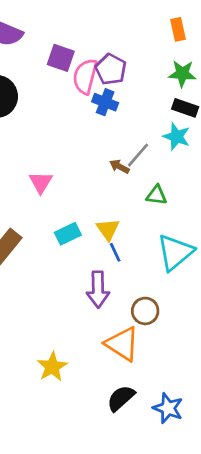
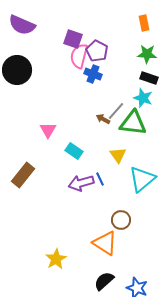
purple square: (61, 58) -> (73, 39), moved
green triangle: (157, 195) -> (133, 123), moved, size x1.8
yellow triangle: (108, 229) -> (118, 155), moved
cyan rectangle: (68, 234) -> (74, 151), moved, turned 60
purple arrow: (98, 289) -> (81, 183), moved, turned 75

